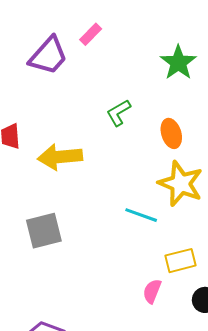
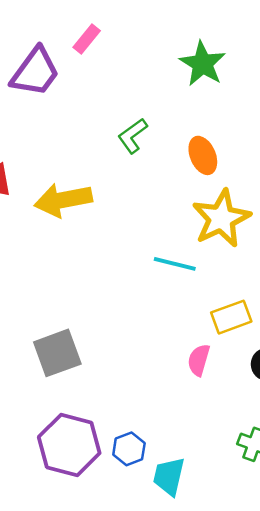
yellow star: (181, 184) -> (221, 218), turned 30
gray square: (44, 231) -> (57, 353), moved

